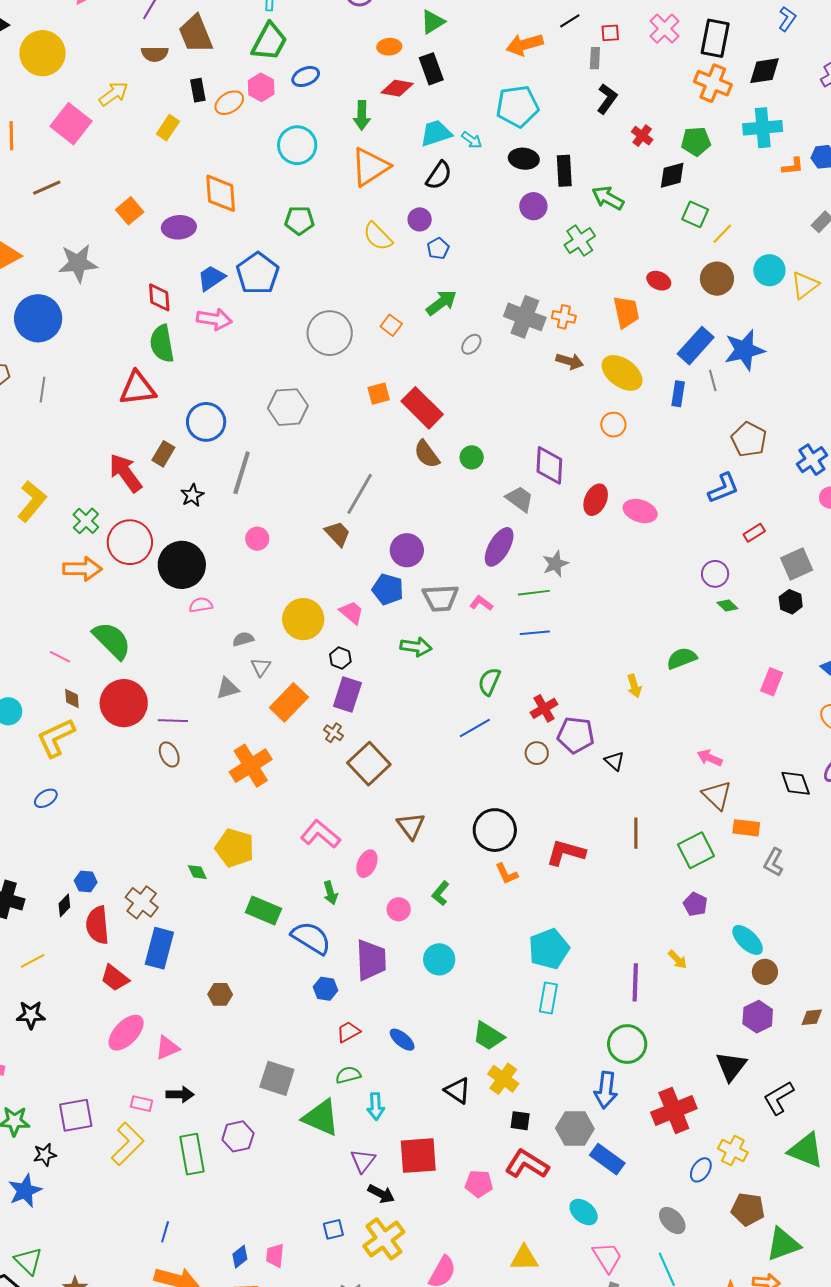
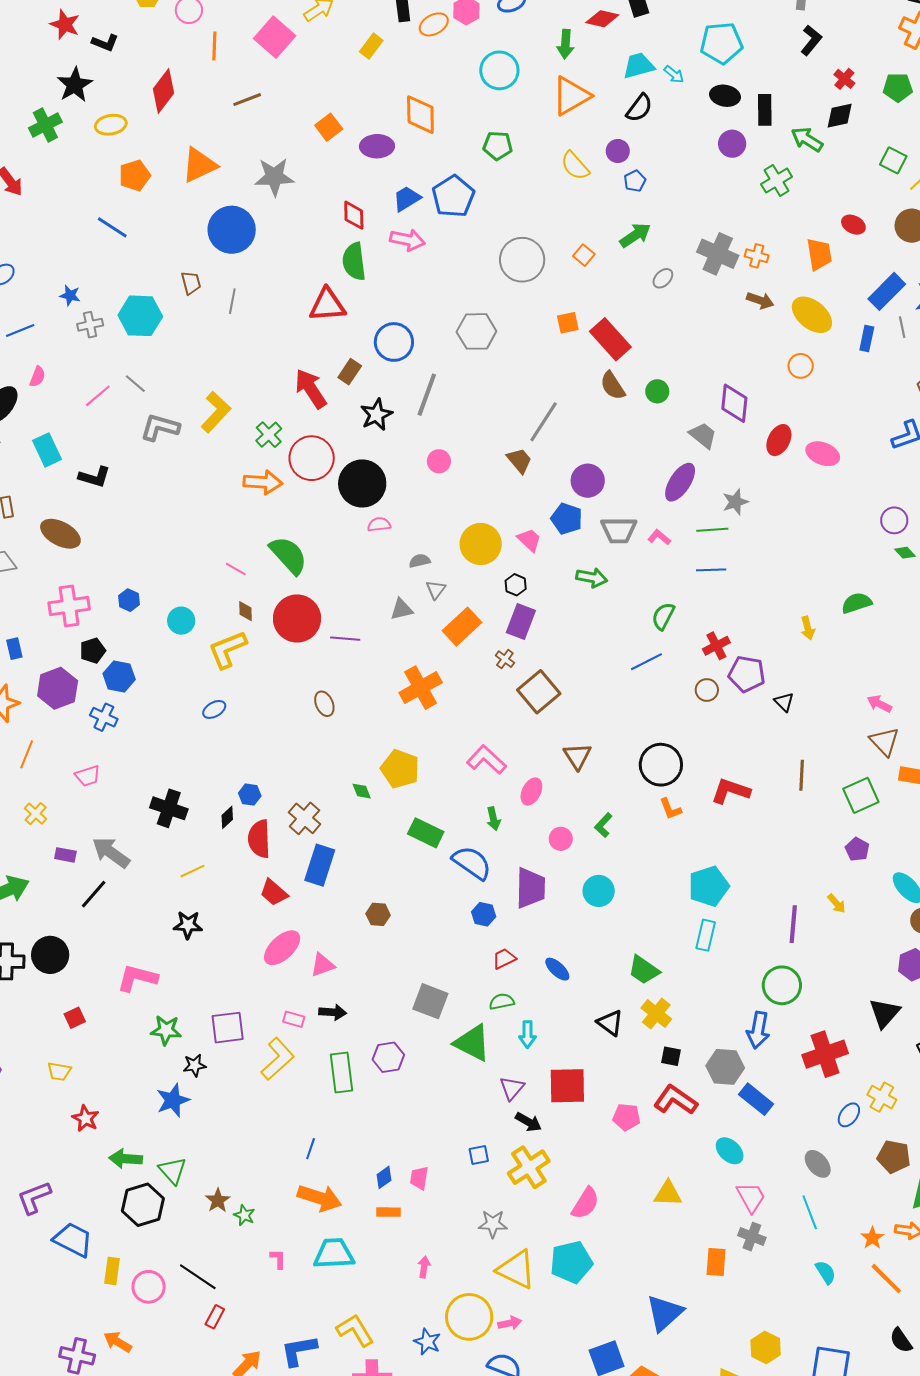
black diamond: (672, 175) -> (840, 116), moved
black star: (192, 495) -> (376, 415), size x1.4
brown ellipse: (169, 754) -> (324, 704), moved

